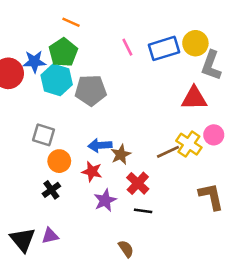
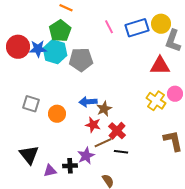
blue star: (34, 62) -> (38, 49), moved
gray square: (44, 135) -> (31, 104), moved
brown line: (168, 152) -> (103, 143), moved
red star: (92, 172) -> (93, 125), moved
black cross: (51, 190) -> (70, 166), moved, turned 32
purple star: (105, 200) -> (86, 156), moved
black triangle: (23, 240) -> (29, 155), moved

